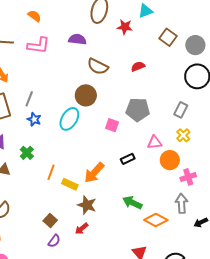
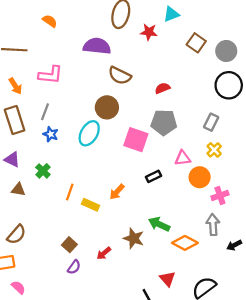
purple semicircle: (77, 39) -> (97, 46), size x1.4
pink L-shape: (39, 45) -> (50, 75), moved
red semicircle: (138, 66) -> (162, 88), moved
pink square: (112, 125) -> (136, 140), size x1.6
orange arrow: (94, 173) -> (117, 192), size x0.7
brown star: (87, 205) -> (134, 238), moved

